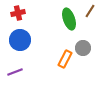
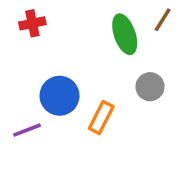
blue circle: (20, 40) -> (60, 96), moved
orange rectangle: (65, 59) -> (101, 117), moved

